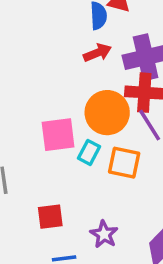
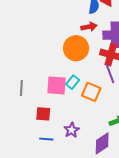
orange circle: (107, 113) -> (76, 48), moved
pink square: (58, 135) -> (56, 85), moved

